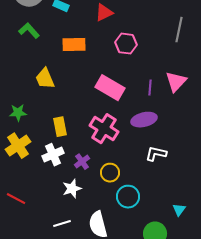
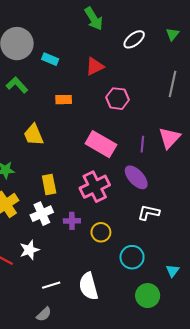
orange rectangle: (74, 45) -> (64, 100), size x0.7
purple ellipse: (144, 120) -> (136, 177), turned 60
pink cross: (104, 129) -> (95, 187), turned 32
purple cross: (82, 162) -> (72, 221), turned 35
white star: (72, 189) -> (29, 250), moved
cyan circle: (128, 197) -> (132, 257), moved

